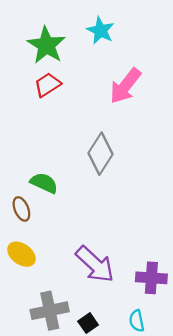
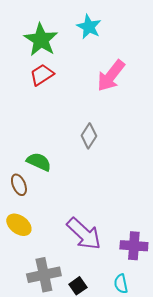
gray diamond: (101, 154) -> (89, 136), size x0.7

